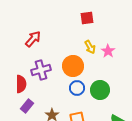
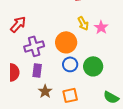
red arrow: (33, 39) -> (18, 24), moved
red semicircle: (21, 84) -> (14, 72), moved
purple rectangle: (27, 106) -> (37, 70), moved, turned -32

